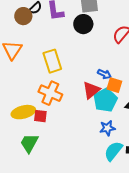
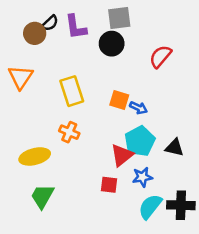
orange square: (114, 85) -> (119, 100), moved
red triangle: (91, 90) -> (122, 155), moved
orange cross: (50, 93) -> (69, 132), size x0.7
red square: (40, 116) -> (109, 185), moved

